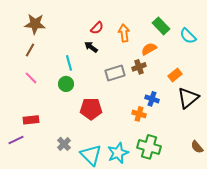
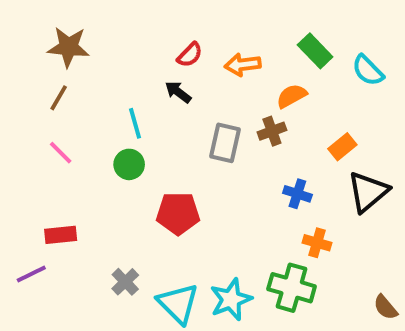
orange arrow: (124, 33) -> (243, 65), turned -90
gray rectangle: (115, 73) -> (225, 143), turned -60
orange cross: (139, 114) -> (317, 243), moved
brown semicircle: (197, 147) -> (385, 307), moved

